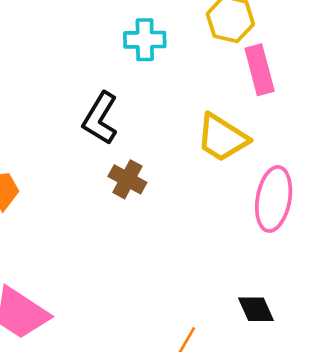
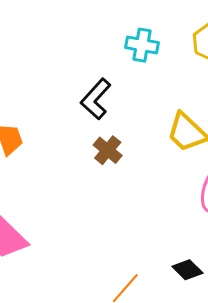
black diamond: (256, 309) -> (187, 270), turned -32

